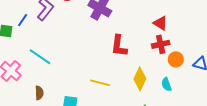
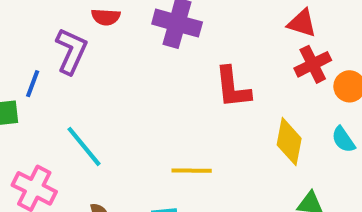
cyan line: (40, 57) -> (84, 146), turned 30
yellow line: (100, 83) -> (192, 171), moved

